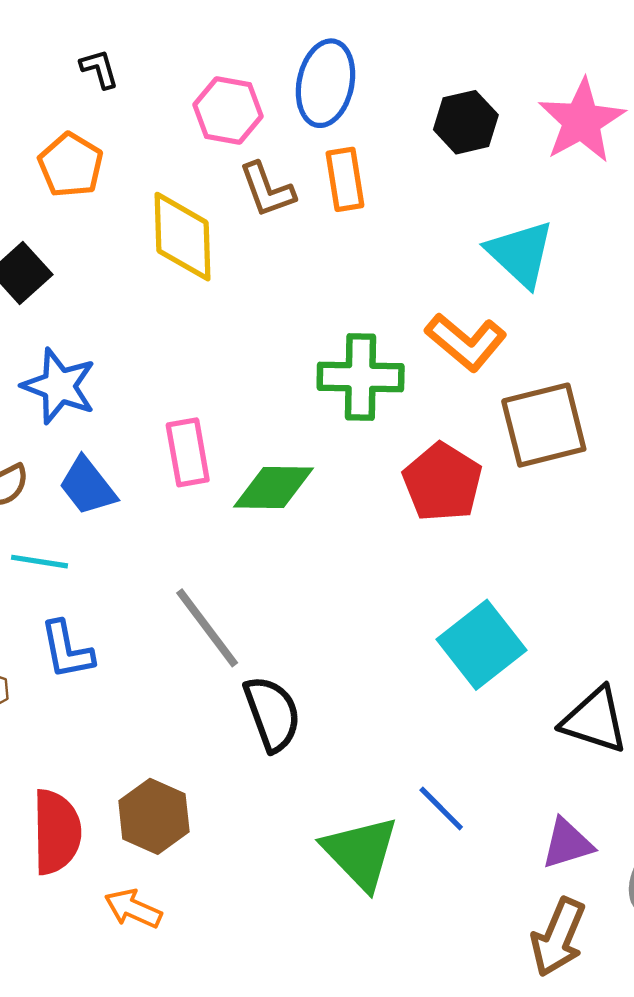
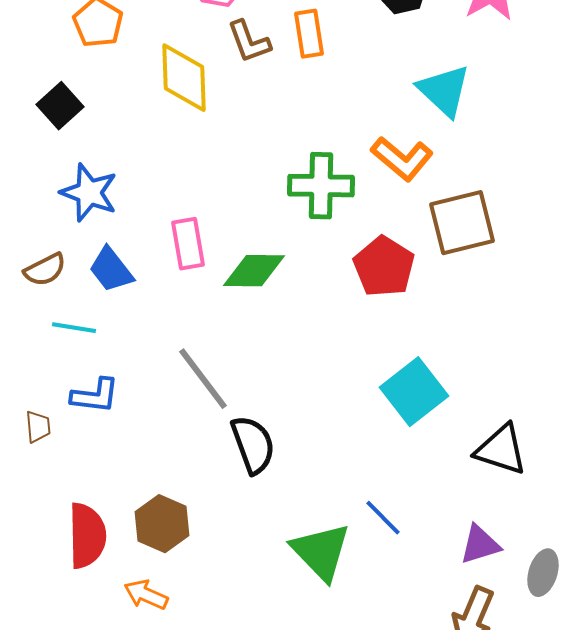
blue L-shape: (67, 650) -> (95, 396), turned -72

